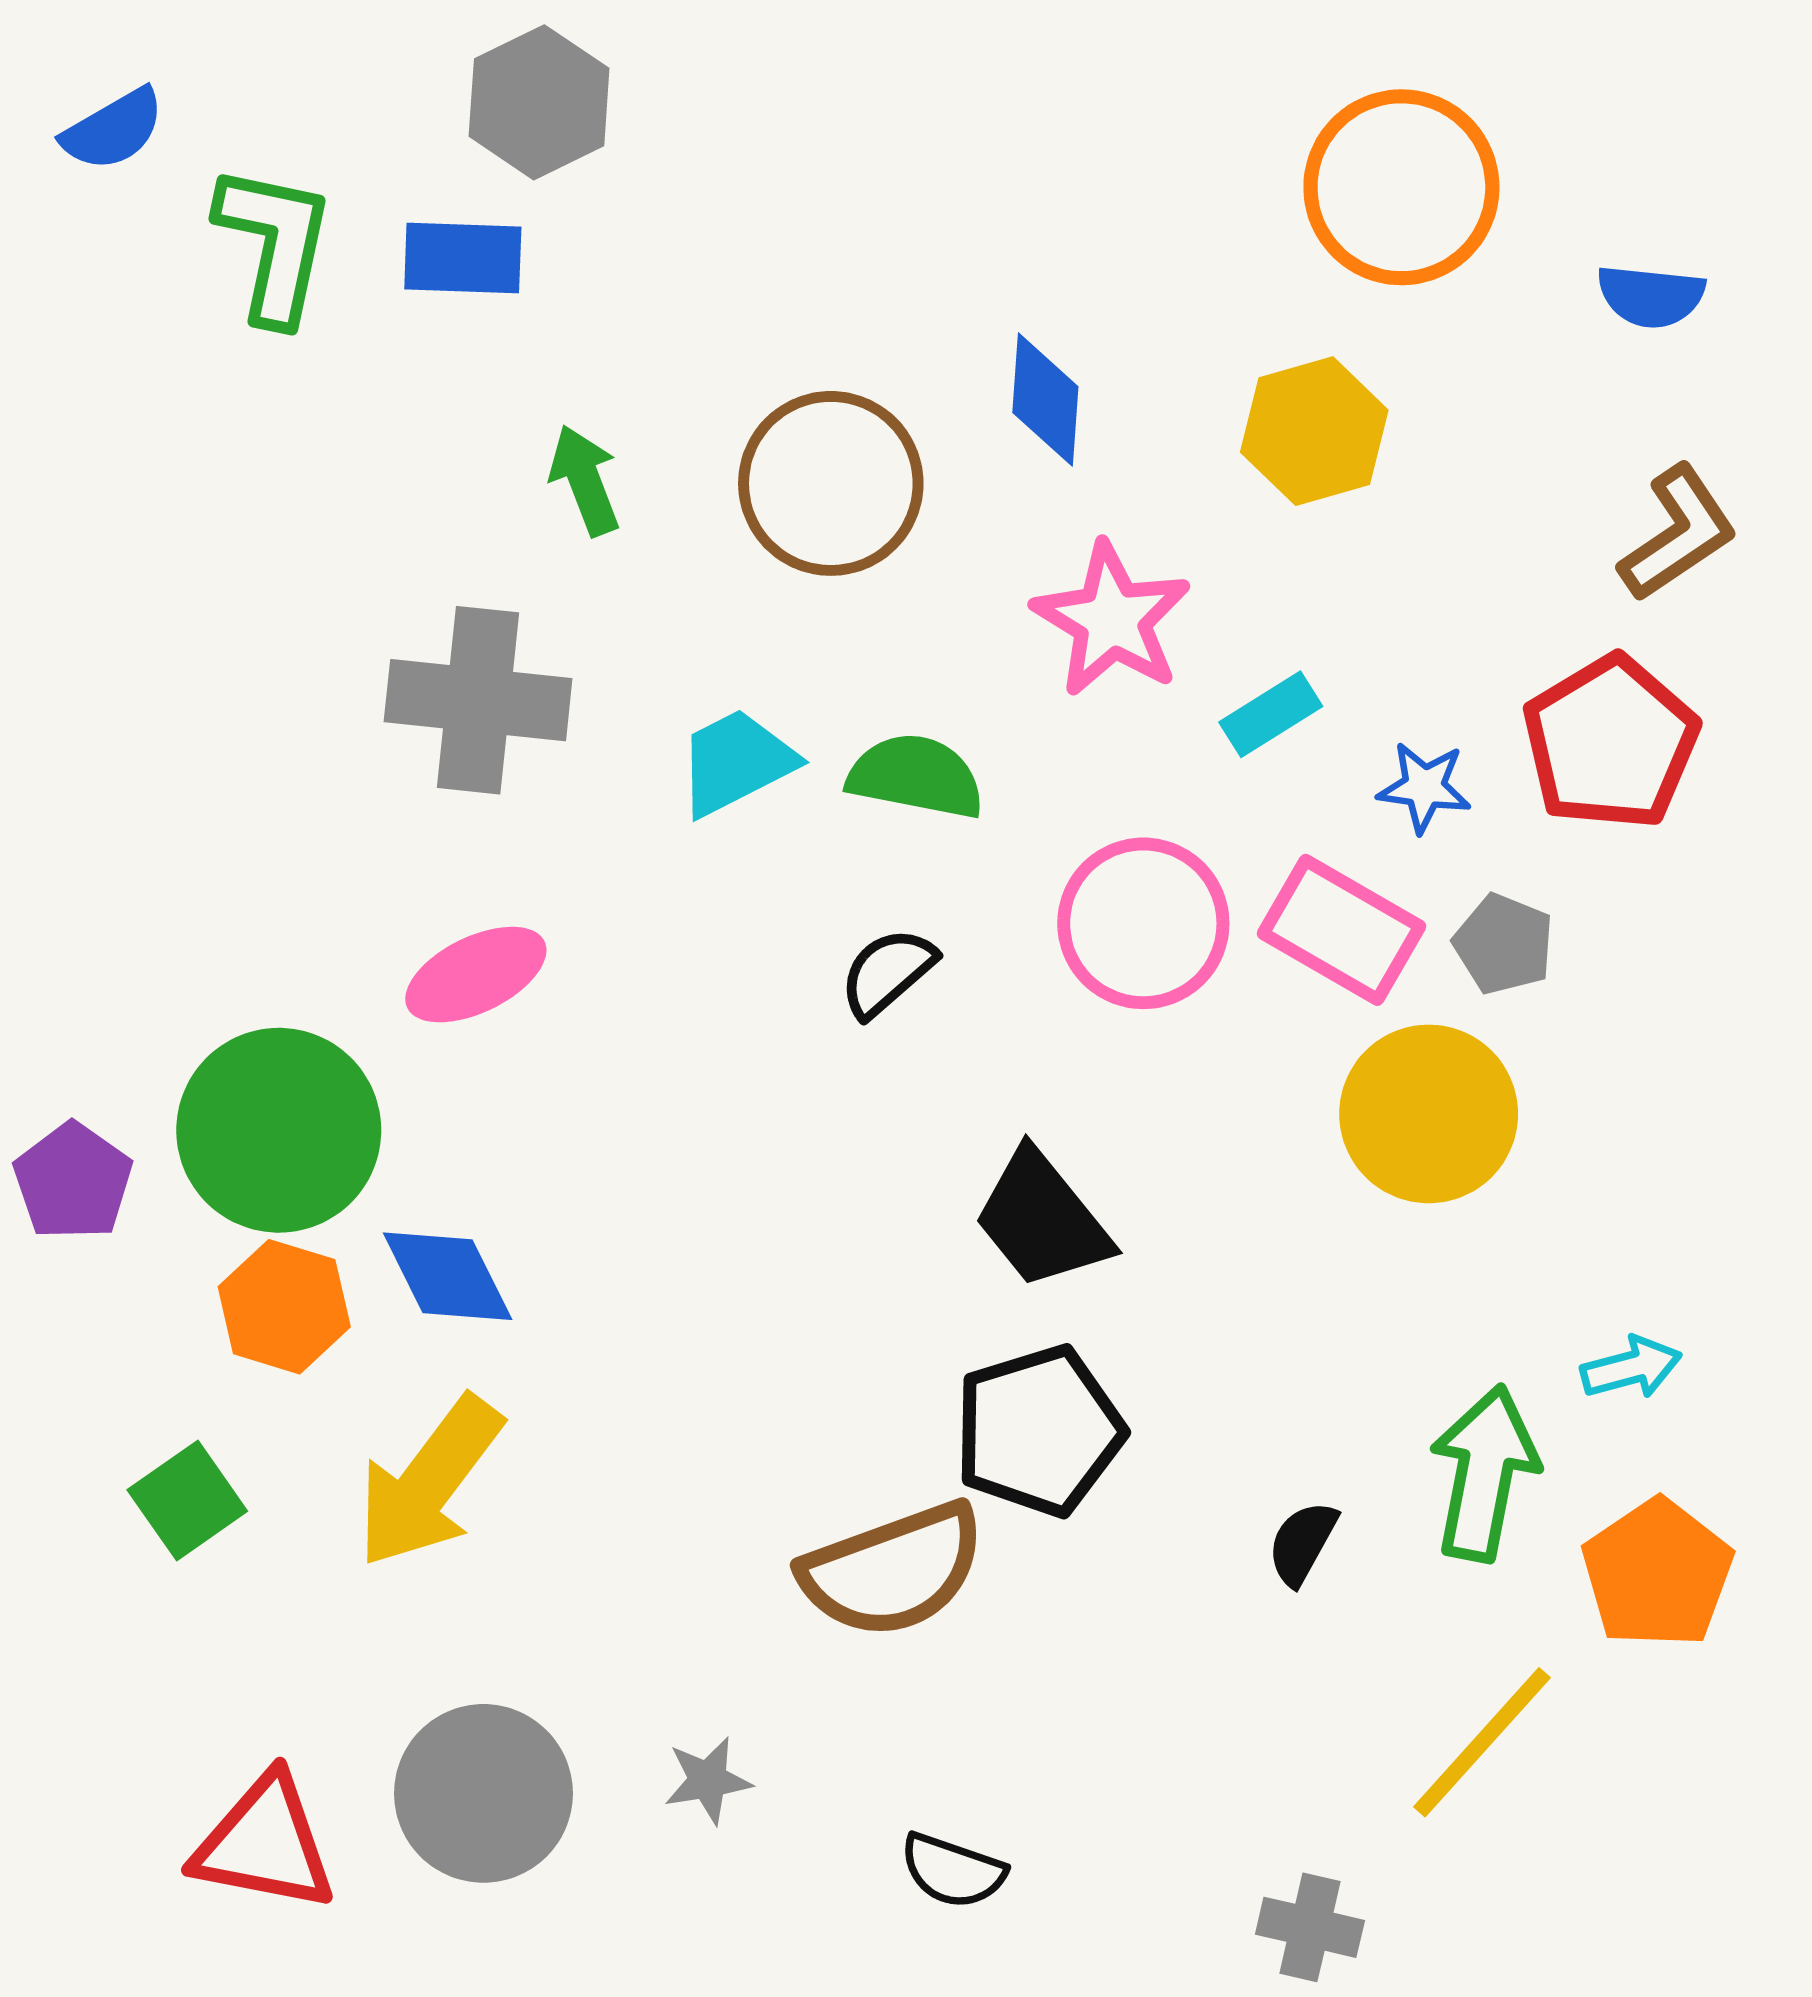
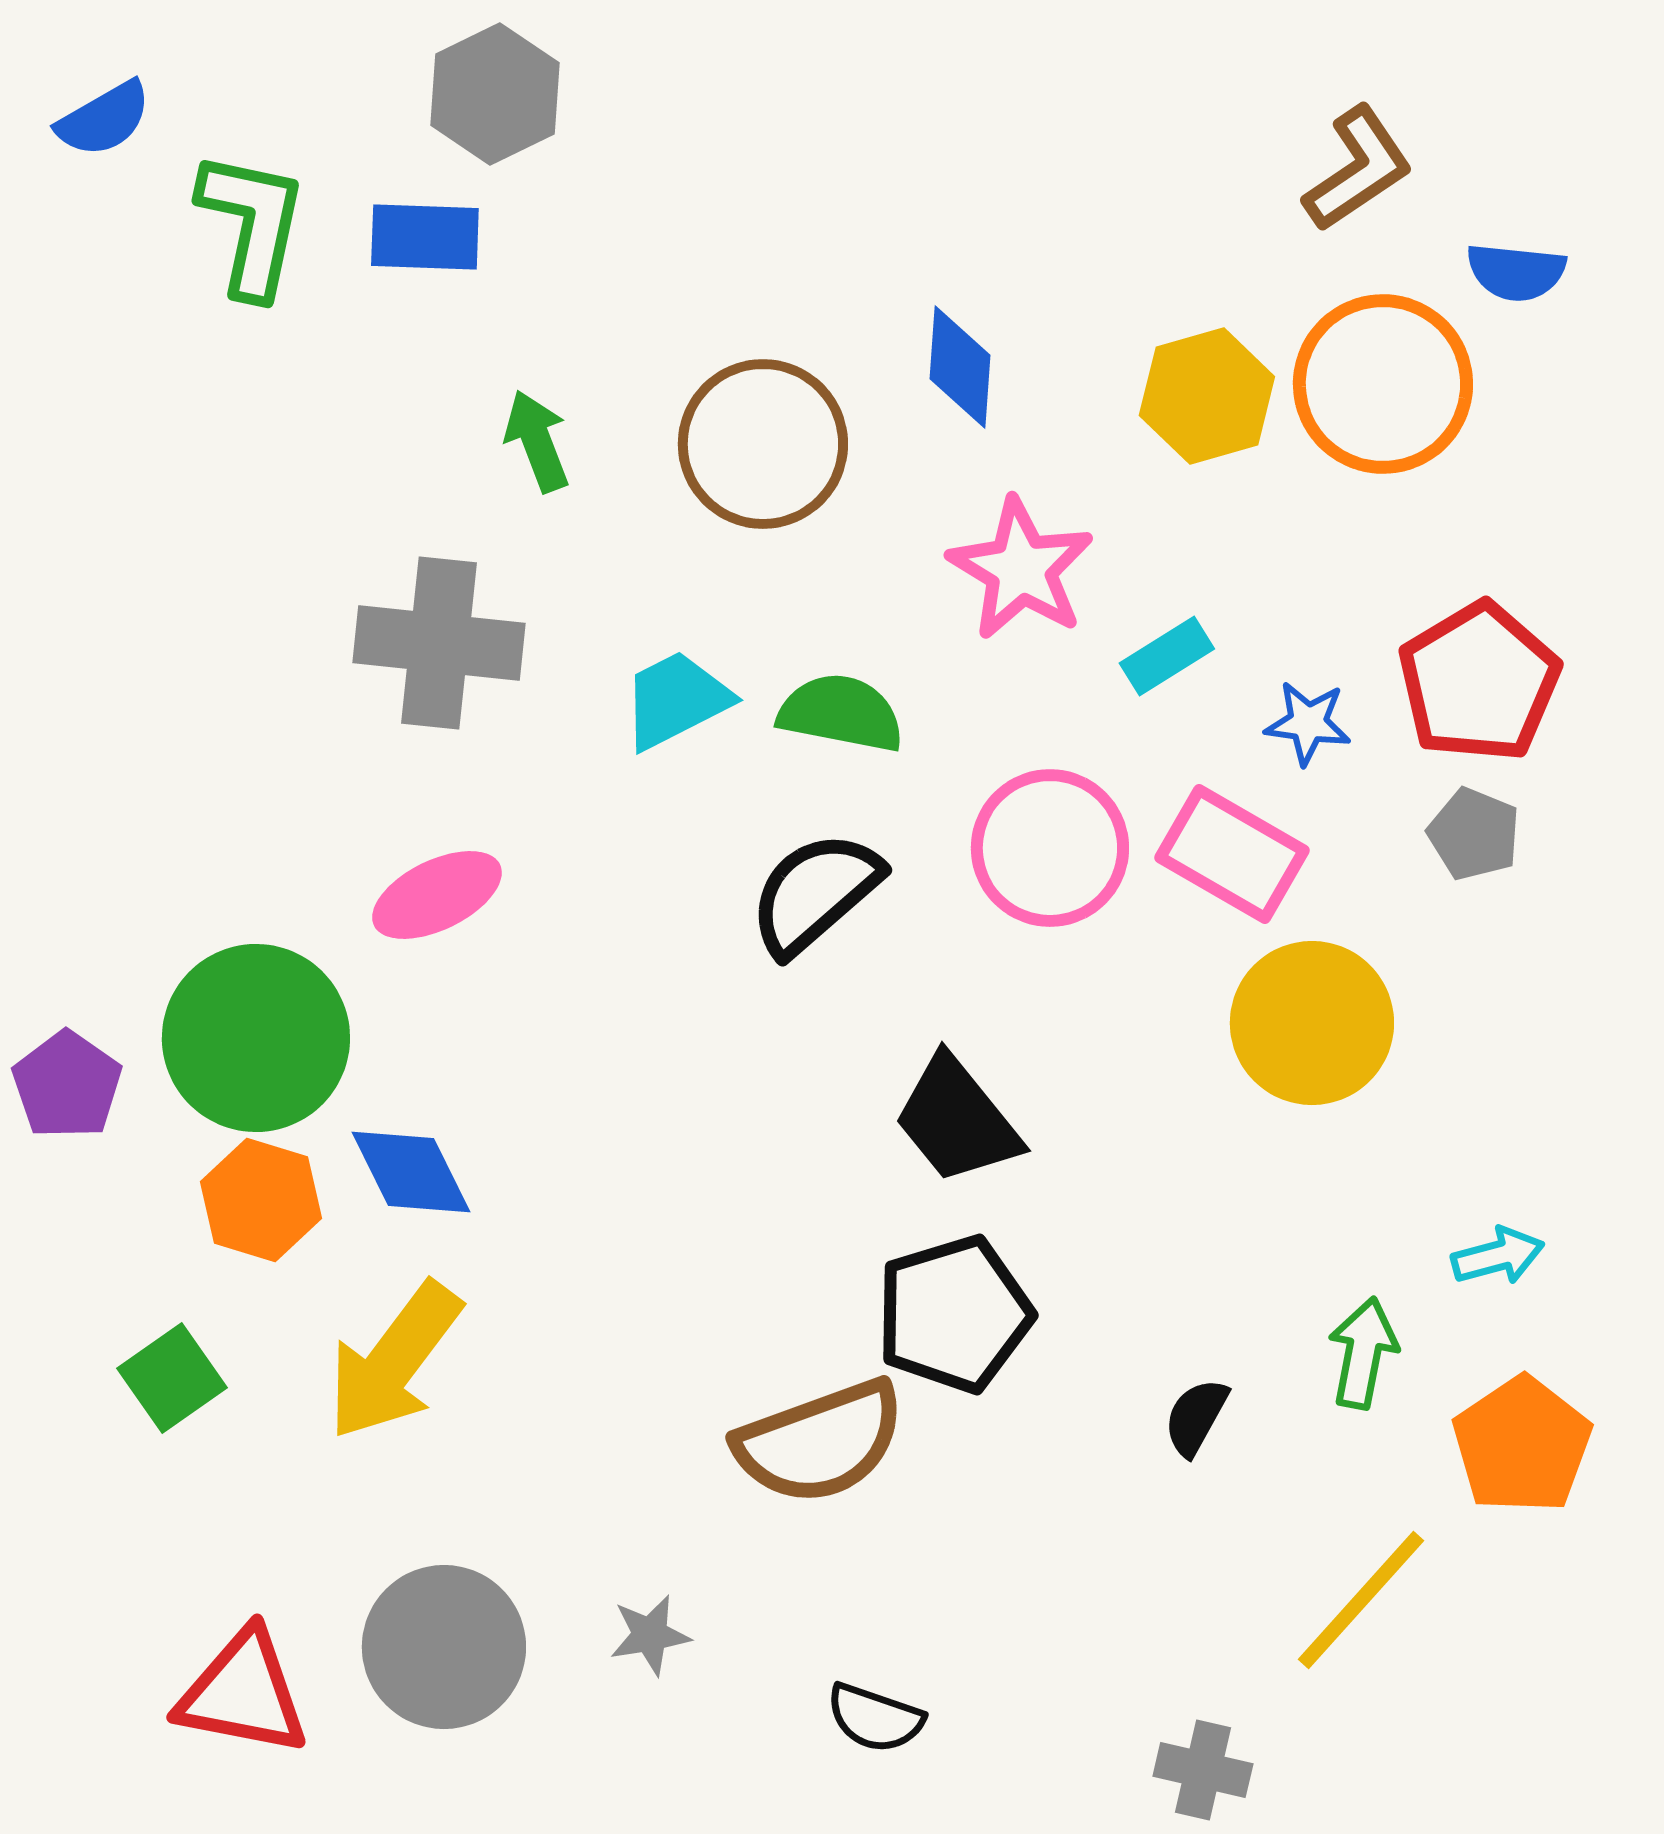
orange circle: (1401, 187) -> (1383, 384), moved
brown L-shape: (1678, 534) -> (1358, 169), moved
gray pentagon: (1504, 944) -> (1474, 834), moved
black semicircle: (887, 972) -> (815, 893), size x1.5
green arrow: (1484, 1473) -> (1363, 1353), size x0.7

